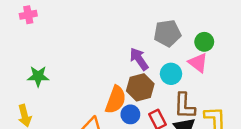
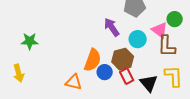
green circle: (204, 42) -> (175, 19), moved
brown hexagon: (140, 87) -> (123, 59), moved
brown L-shape: (185, 106) -> (167, 46), moved

